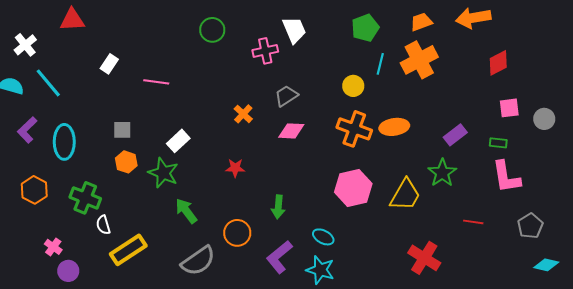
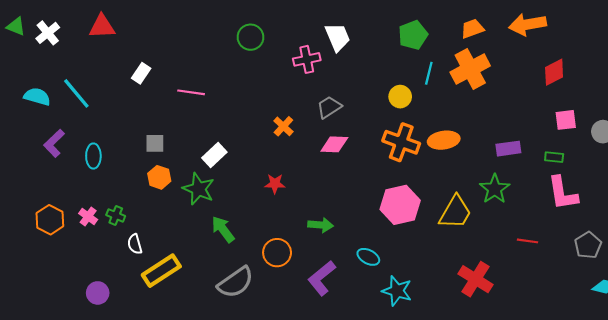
white cross: (25, 45) -> (48, 33), moved
purple rectangle: (455, 135) -> (508, 149), turned 30
cyan ellipse: (64, 142) -> (93, 156), size x0.7
orange hexagon: (34, 190) -> (50, 220), moved
green cross: (85, 198) -> (116, 215), size x0.6
green arrow: (278, 207) -> (321, 225), turned -90
pink cross: (53, 247) -> (88, 217), moved
cyan star: (320, 270) -> (397, 291), moved

